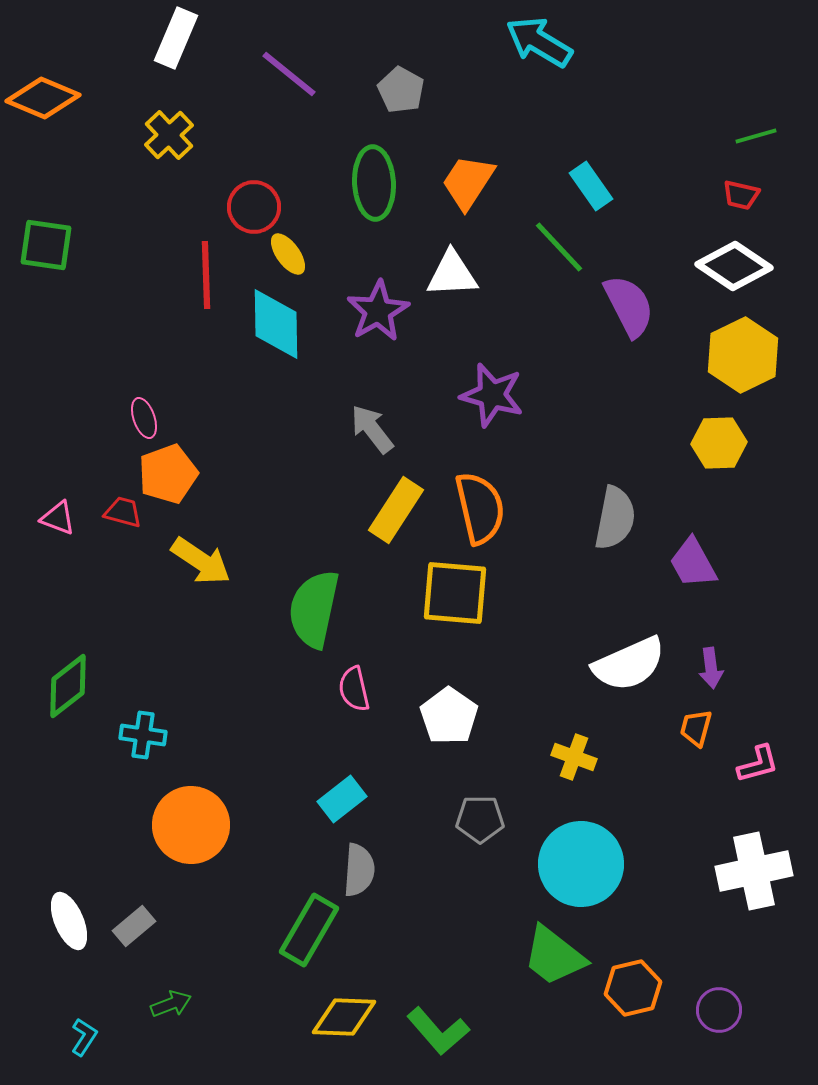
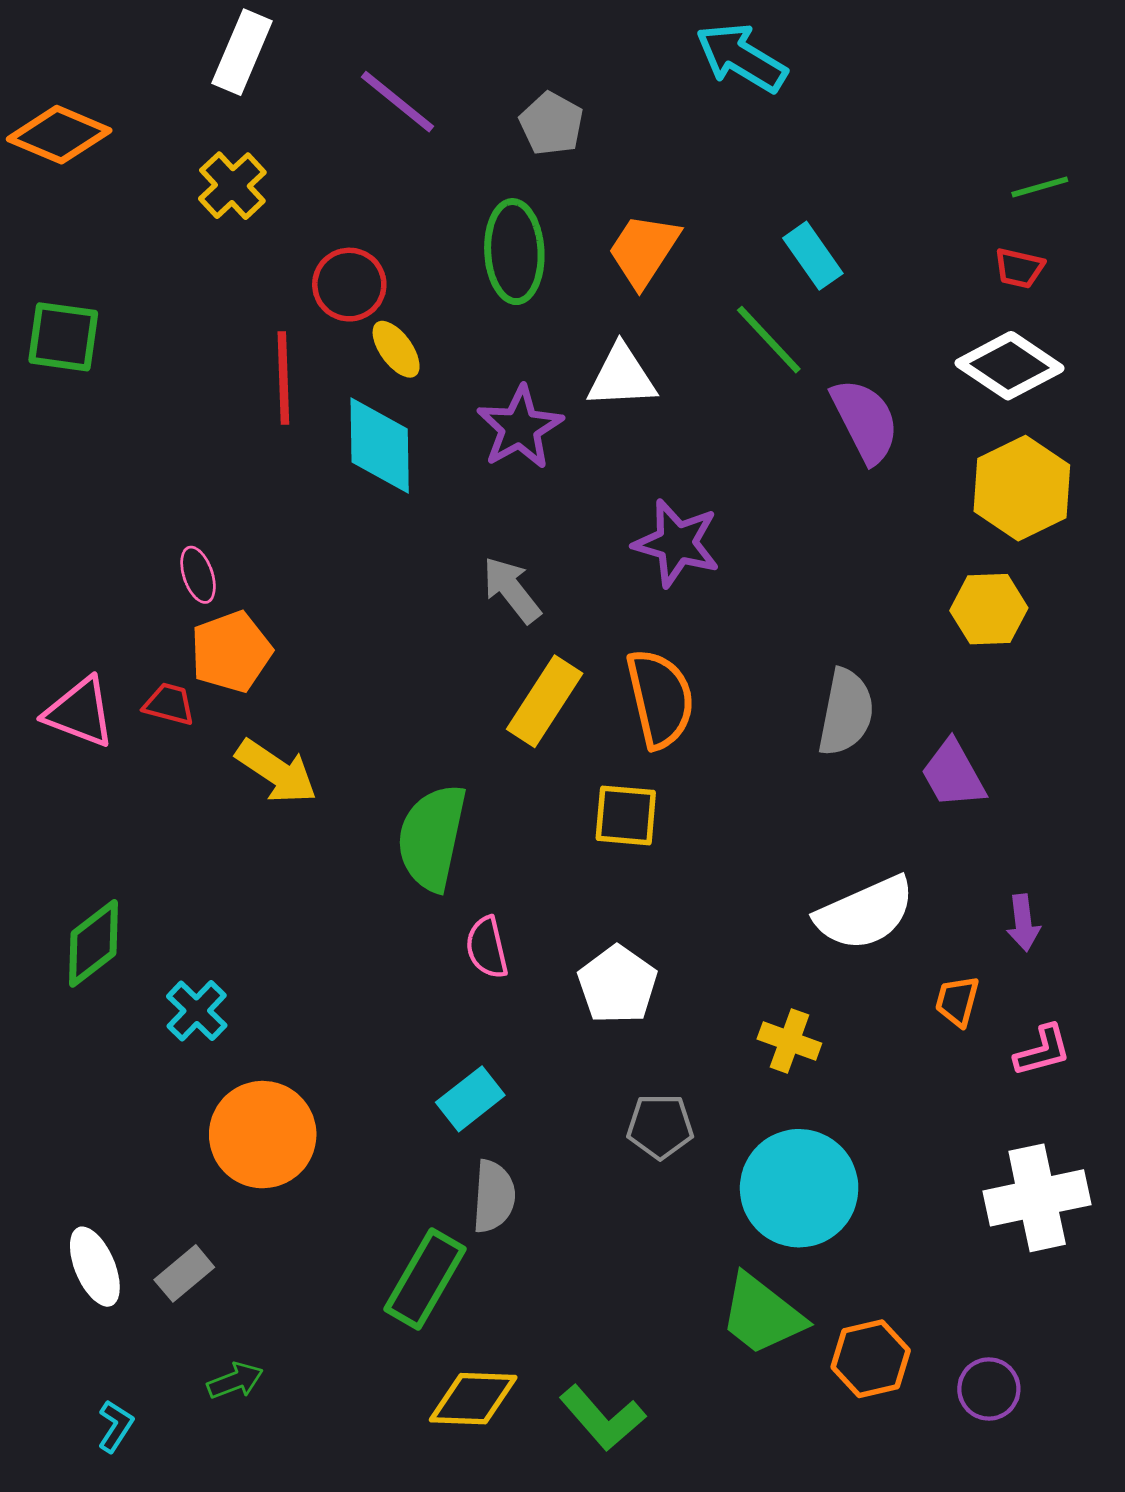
pink triangle: (58, 518) -> (80, 712), size x1.5
yellow square: (455, 593) -> (626, 815), size x0.7
purple arrow: (711, 668) -> (1023, 923), moved
cyan cross: (143, 735) -> (197, 1011), turned 36

